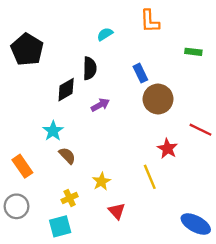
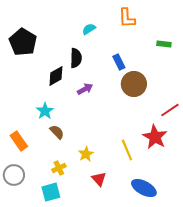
red line: (200, 130) -> (170, 110), turned -60
red star: (167, 149) -> (155, 137), moved, size x1.4
blue ellipse: (196, 224) -> (144, 188), moved

